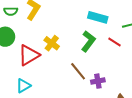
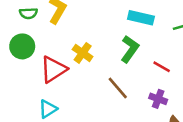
red line: (114, 42) -> (162, 67), moved
purple cross: (98, 81) -> (158, 99), moved, turned 32

